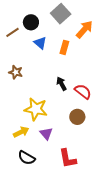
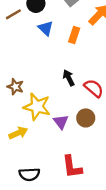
brown star: (16, 72) -> (15, 87), moved
purple triangle: (46, 134) -> (61, 122), moved
black semicircle: (27, 158) -> (29, 174), moved, turned -36

